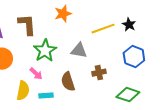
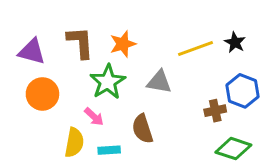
orange star: (63, 14) -> (123, 44), moved
brown cross: (99, 73) -> (215, 111), moved

